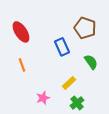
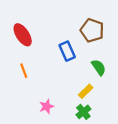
yellow rectangle: (69, 83) -> (86, 91), moved

